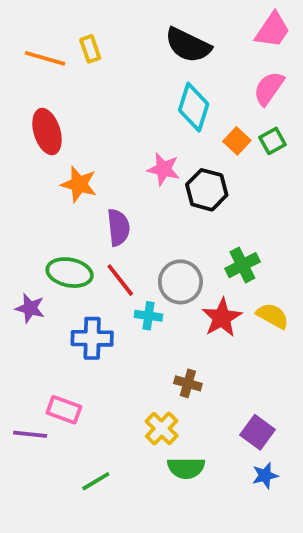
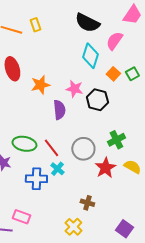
pink semicircle: (269, 88) -> (114, 41), moved
orange star: (79, 184) -> (40, 85), moved, turned -30
purple semicircle: (118, 227) -> (59, 110), moved
cyan cross: (148, 316) -> (57, 169), moved, turned 32

